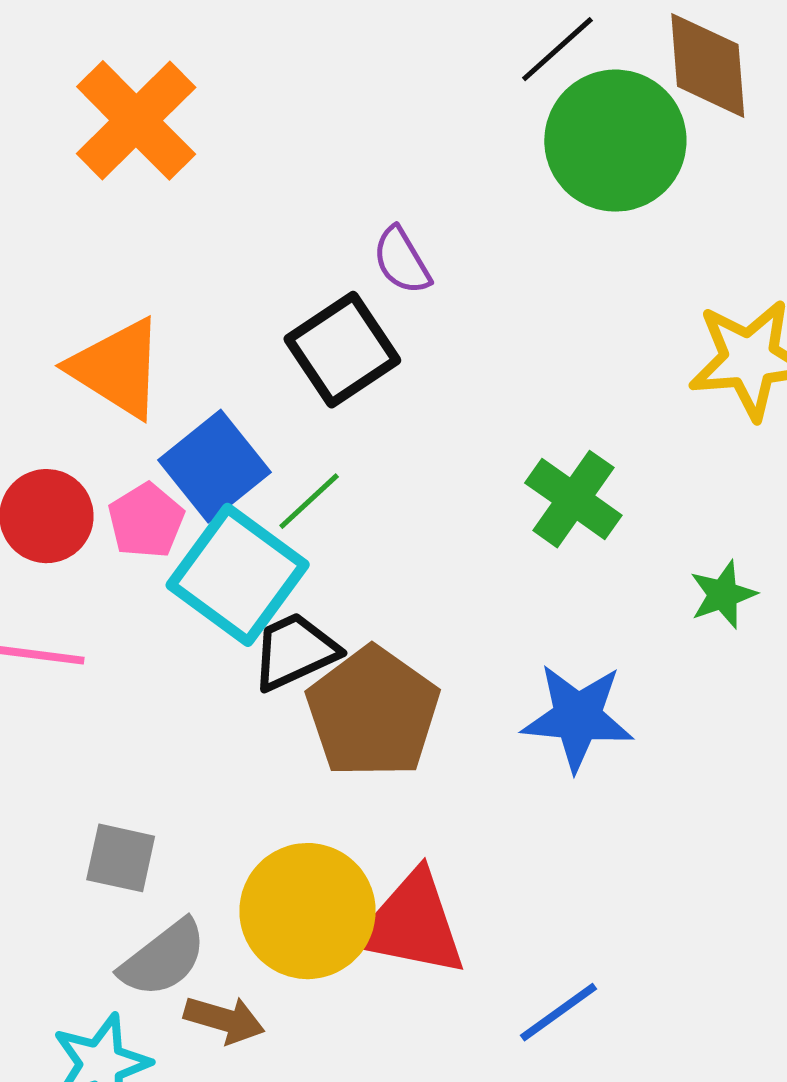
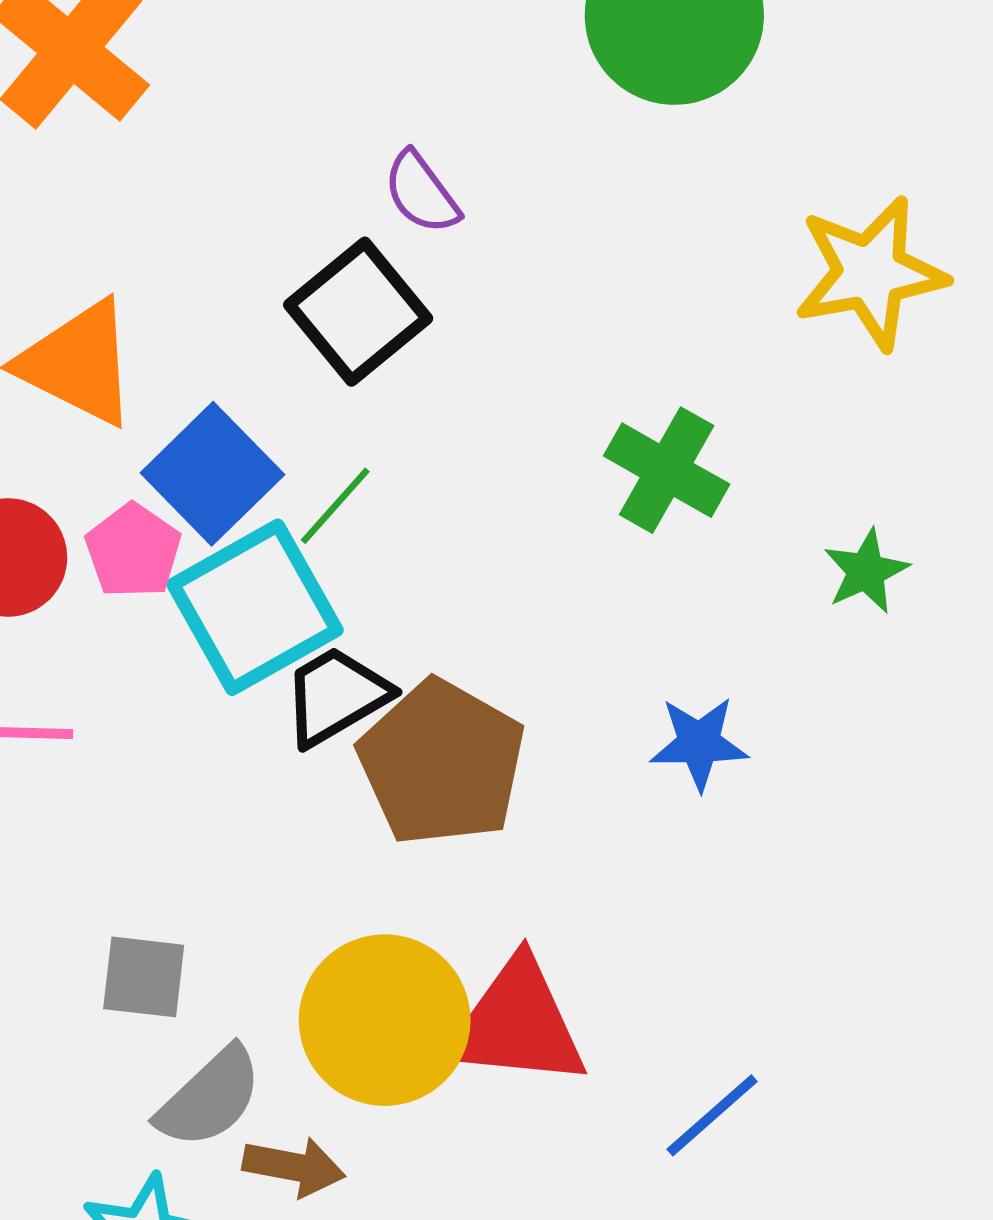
cyan square: (238, 575) -> (255, 607), turned 30
blue star: (578, 717) -> (699, 743), size x0.7

